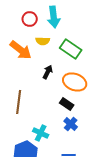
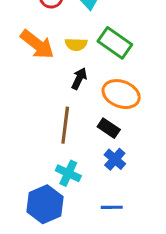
yellow semicircle: (43, 41) -> (76, 44), moved
brown line: (19, 102) -> (65, 125), moved

